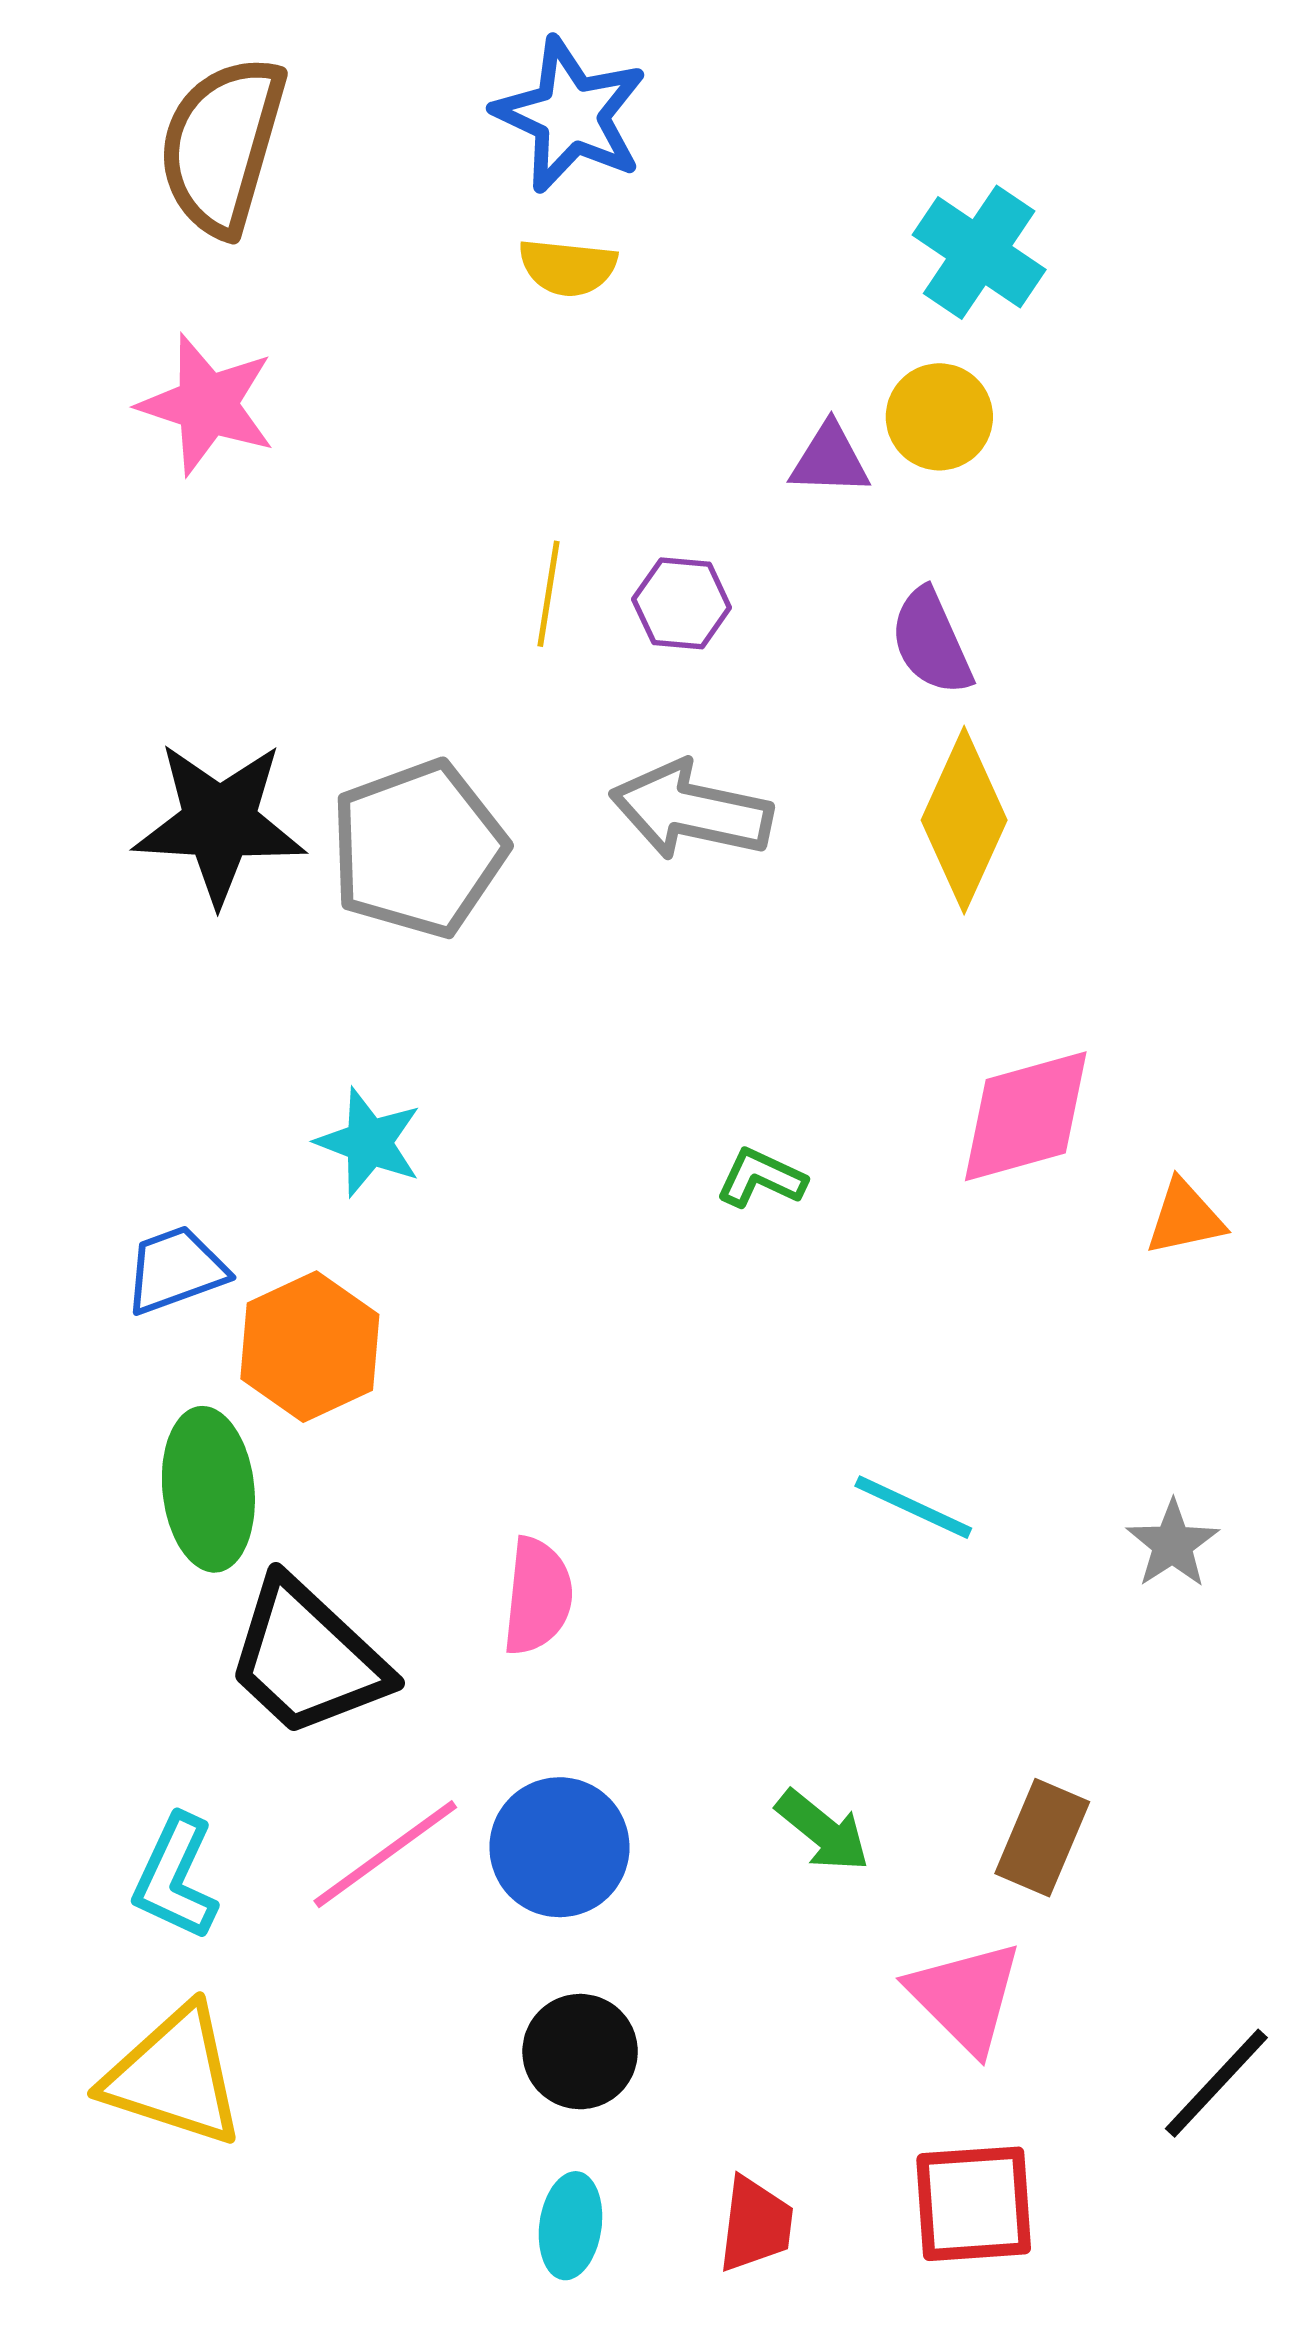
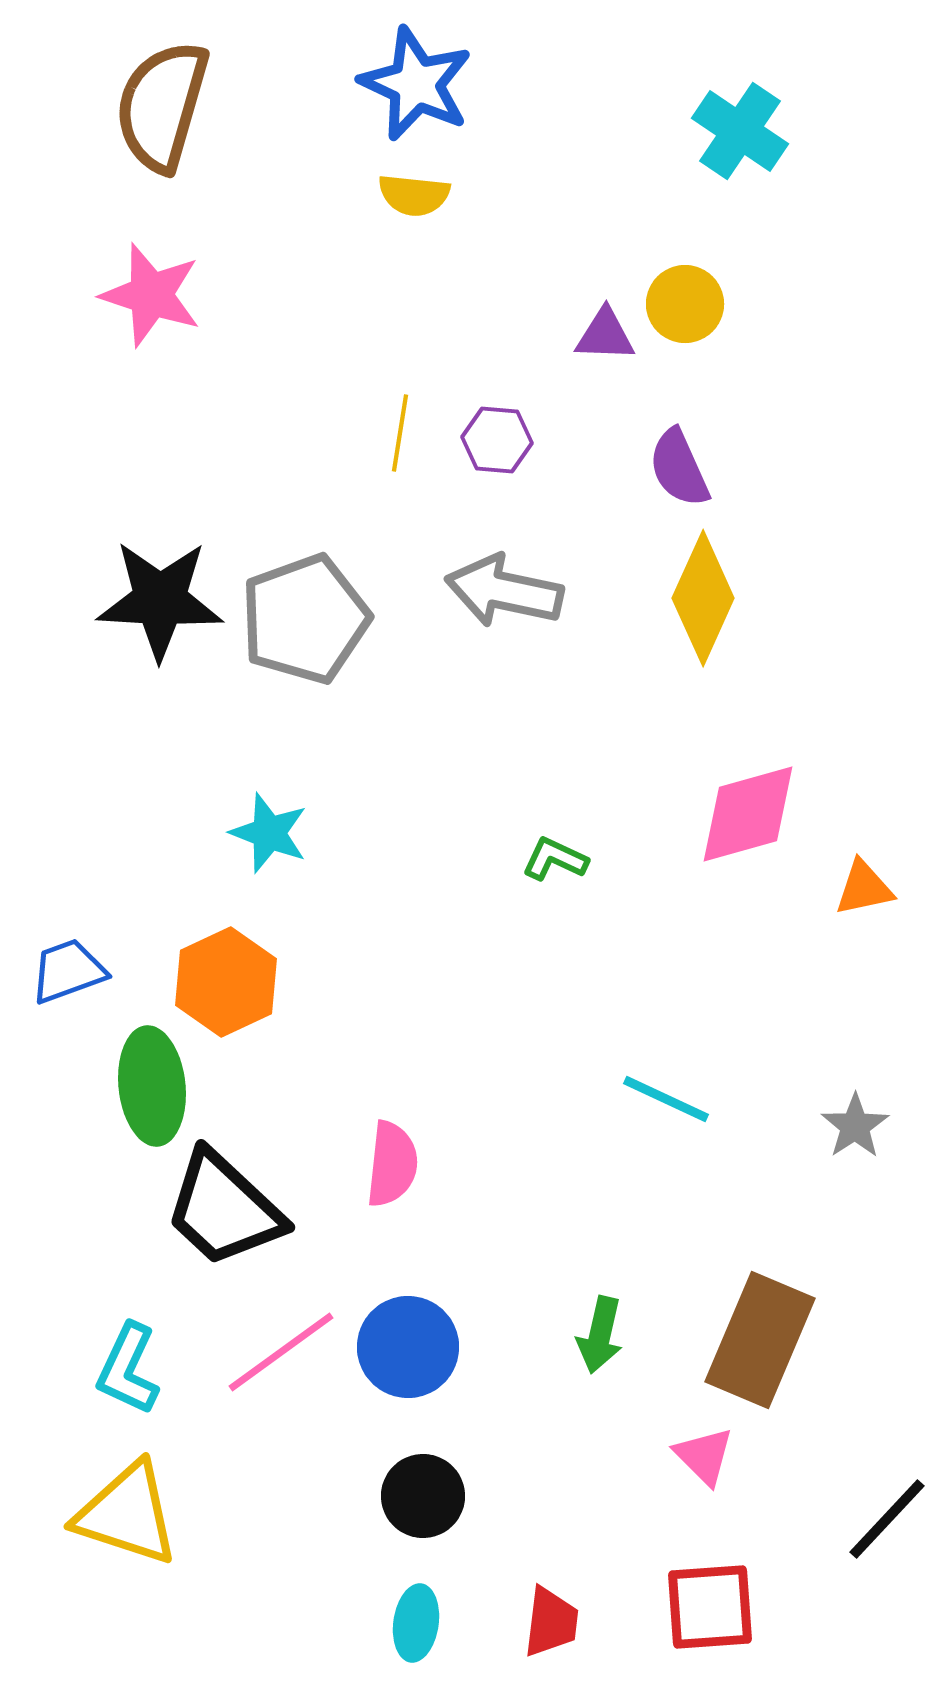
cyan cross: (979, 252) -> (740, 131), moved
blue trapezoid: (175, 1270) -> (68, 971), moved
green arrow: (823, 1831) -> (600, 1335), turned 64
brown rectangle: (1042, 1838) -> (760, 1340), size x1.6
pink triangle: (965, 1997) -> (704, 1456), size x0.7

